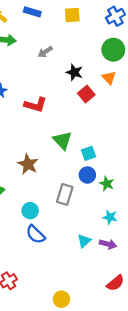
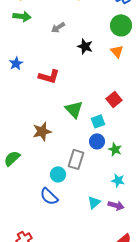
red square: (86, 94) -> (114, 99), moved
brown star: (28, 164) -> (42, 131), turned 30
cyan circle: (30, 211) -> (58, 174), moved

